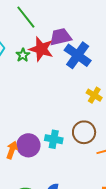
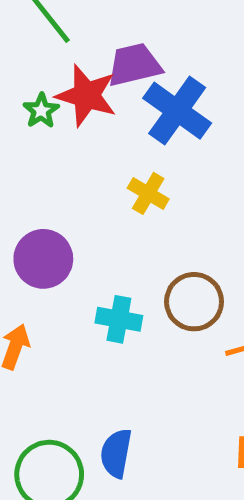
yellow cross: (94, 95) -> (148, 193), moved
purple circle: (28, 145) -> (43, 259), moved

